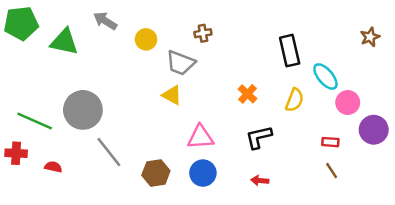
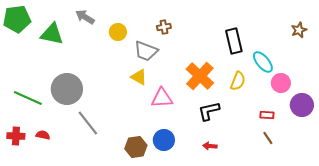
orange cross: (247, 94) -> (200, 76), size x1.8
pink triangle: (200, 137) -> (162, 98), moved
red cross: (16, 153) -> (16, 136), moved
brown hexagon: (156, 173) -> (136, 147), moved

